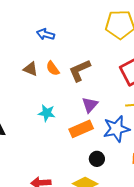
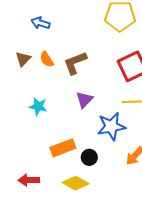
brown triangle: (31, 69) -> (23, 59), turned 49
orange rectangle: (81, 129) -> (63, 148), moved

